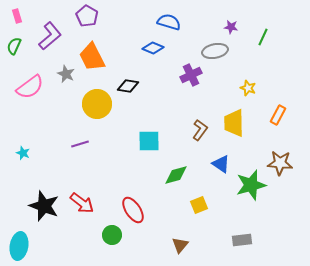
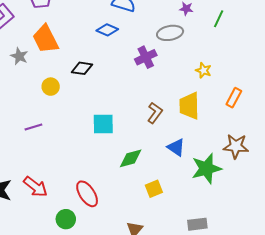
yellow circle: (97, 104) -> (51, 87), size x0.6

